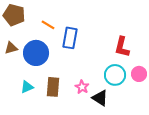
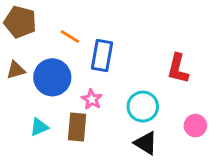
pink circle: (139, 74) -> (195, 126), moved
cyan circle: (115, 75) -> (143, 107), moved
pink star: (82, 87) -> (92, 99), moved

